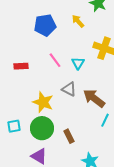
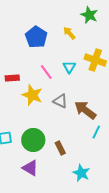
blue pentagon: (45, 25) -> (36, 37), turned -30
cyan triangle: (78, 63) -> (69, 67), moved
yellow star: (43, 102) -> (32, 95), moved

